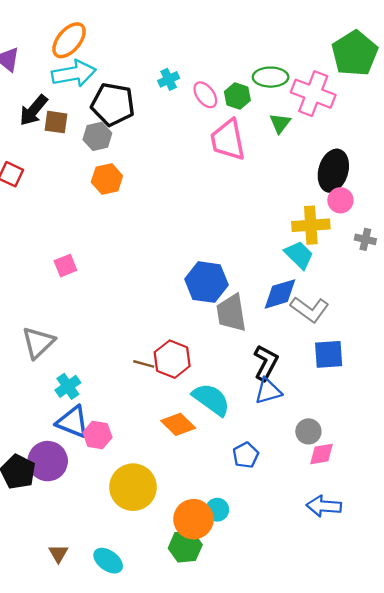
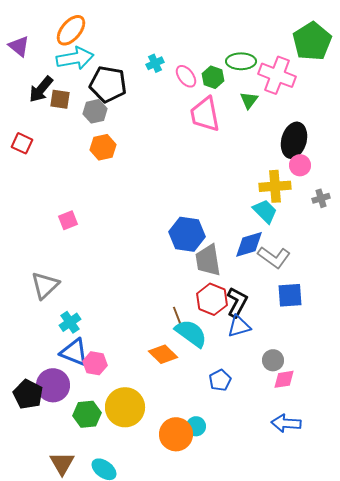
gray cross: (365, 239) -> (321, 198), turned -30
red hexagon: (172, 359) -> (212, 299), moved
brown line: (144, 364) -> (177, 315), moved, turned 54
green hexagon: (185, 546) -> (87, 414), moved
brown triangle: (58, 554) -> (62, 463), size x1.5

